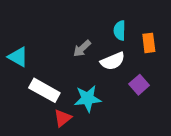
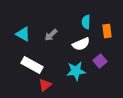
gray arrow: (82, 49) -> (51, 35), moved
cyan triangle: (18, 57) -> (23, 34), moved
cyan star: (88, 99) -> (76, 71), moved

